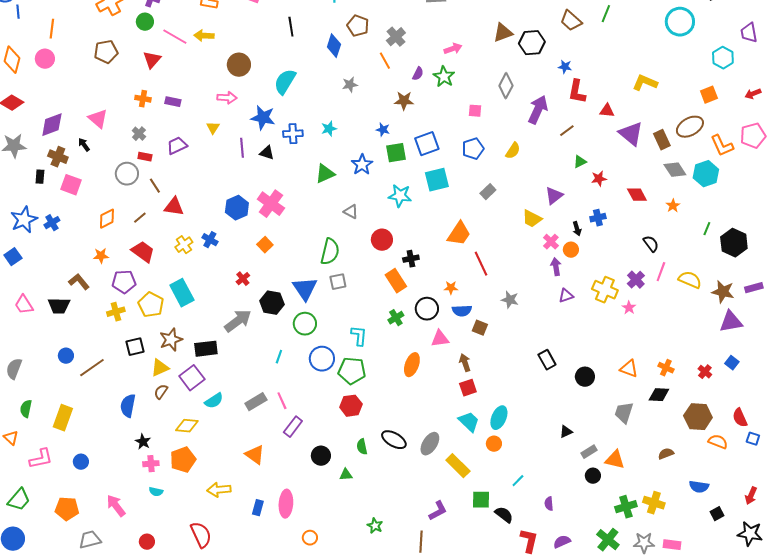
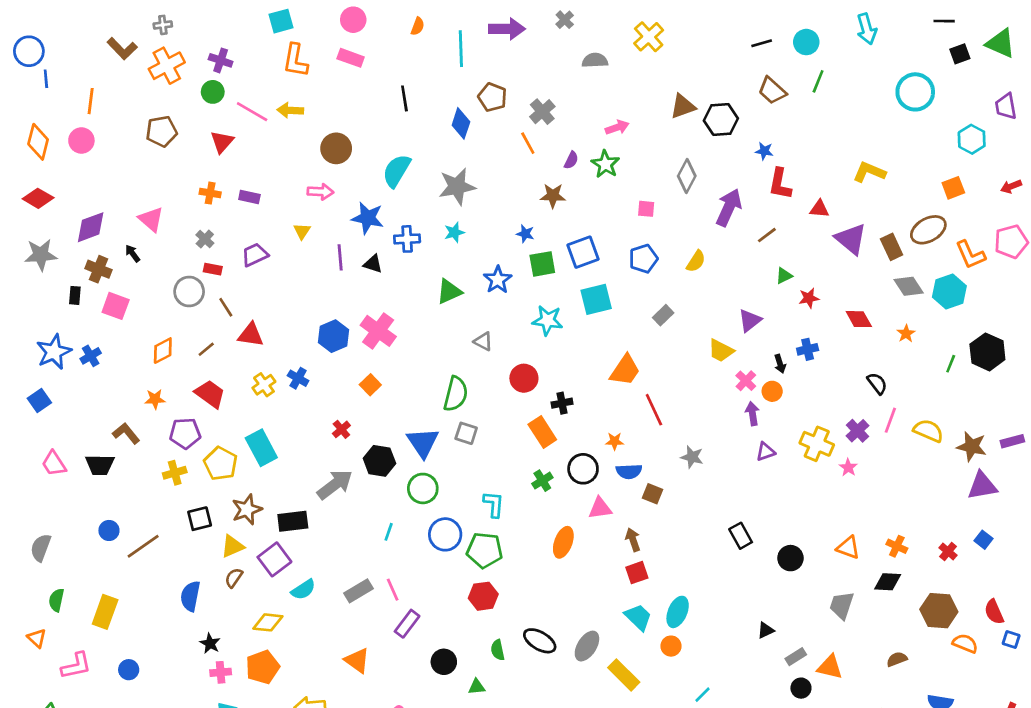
gray star: (350, 85) -> (457, 186), moved, size x1.8
black hexagon: (734, 243) -> (987, 352), moved
gray square: (338, 282) -> (466, 433), turned 30

